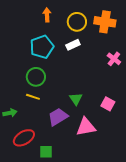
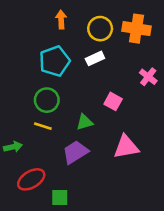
green triangle: (76, 99) -> (84, 122), moved, turned 48
pink square: (108, 104) -> (113, 101), moved
pink triangle: (86, 127) -> (126, 147), moved

